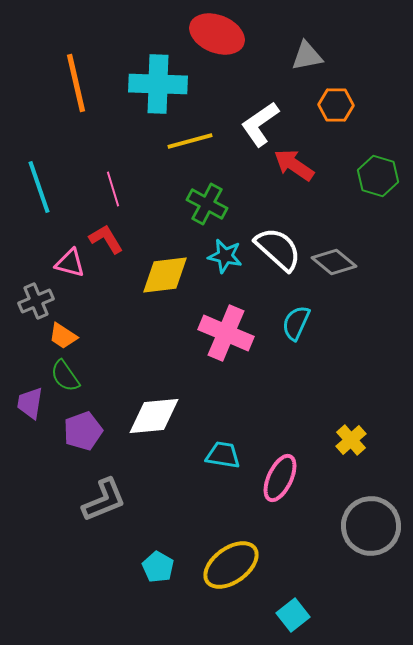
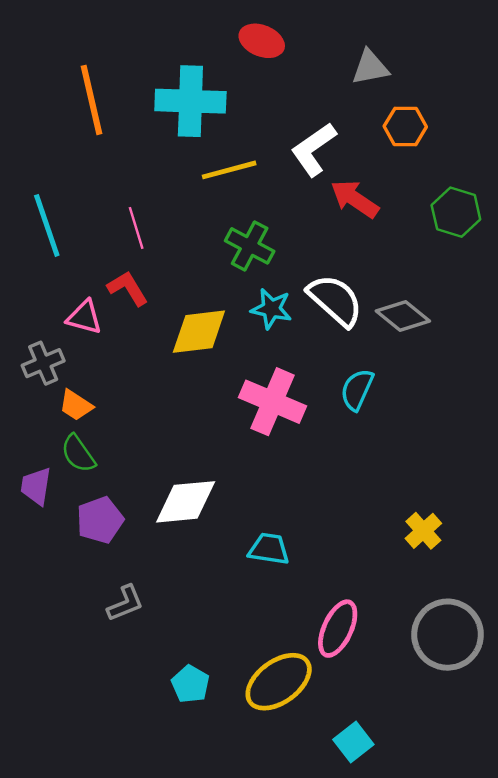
red ellipse: (217, 34) -> (262, 41), size x0.7
pink ellipse: (280, 478) -> (338, 629), moved
gray L-shape: (104, 500) -> (125, 603), size x0.7

